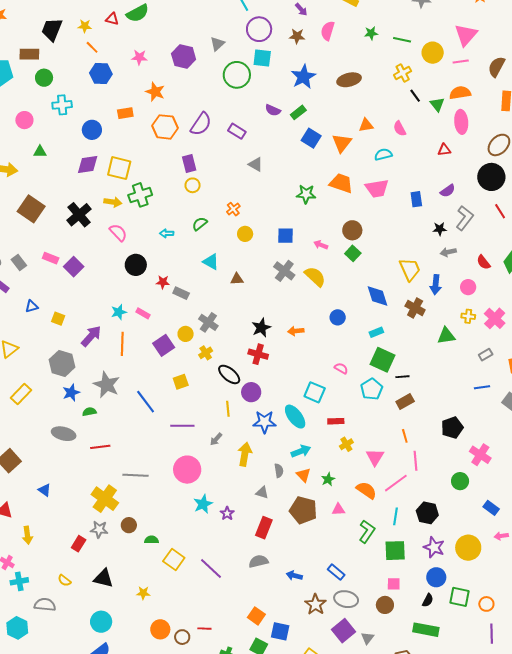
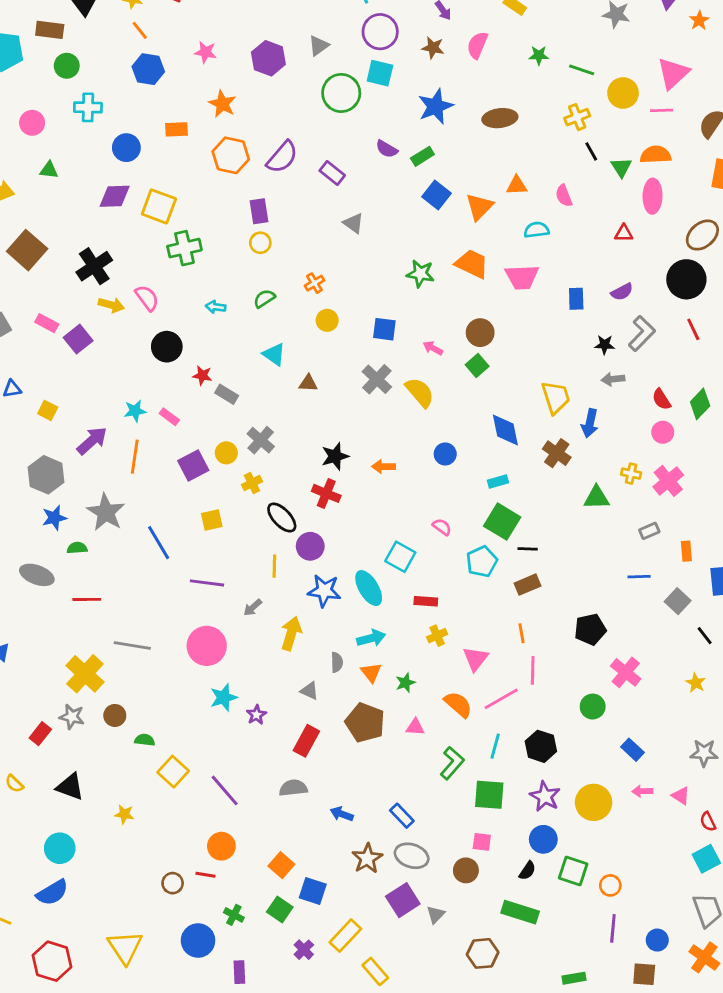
yellow arrow: (113, 202) -> (111, 305), moved
pink circle: (468, 287) -> (663, 432), moved
orange circle: (160, 629) -> (221, 846), moved

